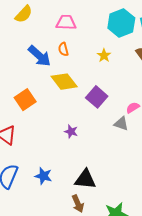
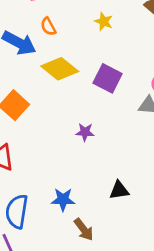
black triangle: (85, 179) -> (119, 190), size x0.7
brown arrow: (78, 204) -> (84, 229), moved

